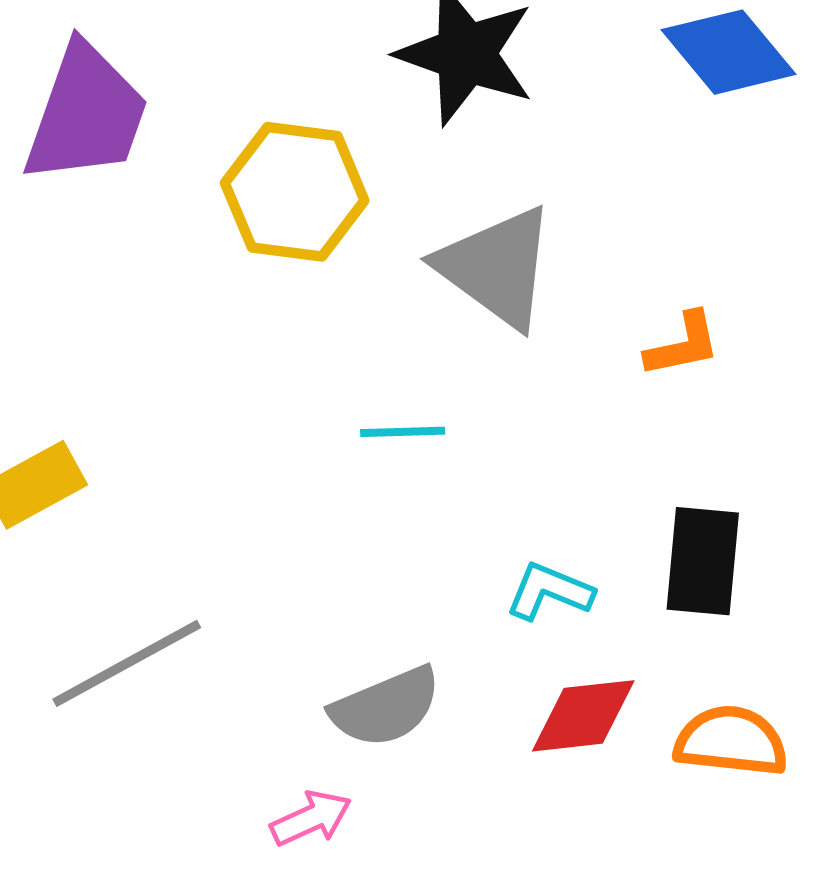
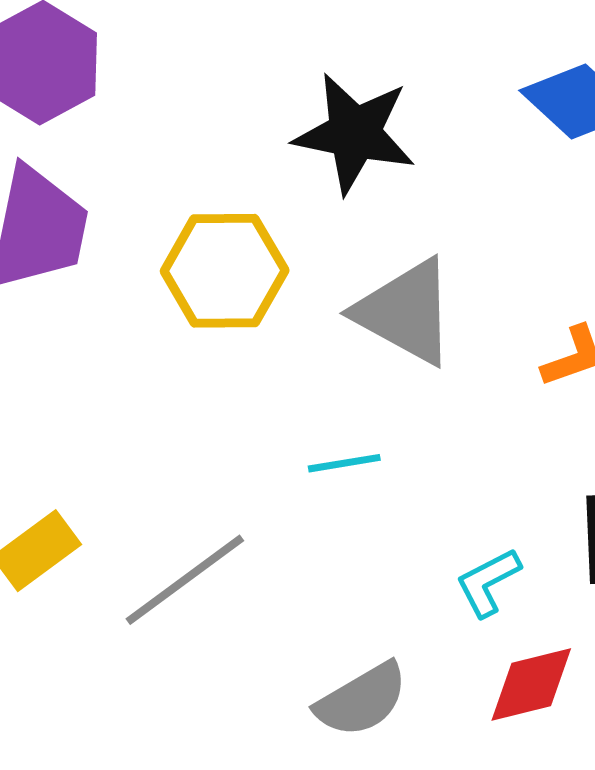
cyan L-shape: (549, 591) -> (488, 582), turned -42
gray line: (127, 663) -> (185, 580), moved

